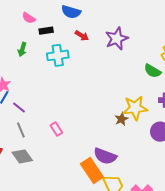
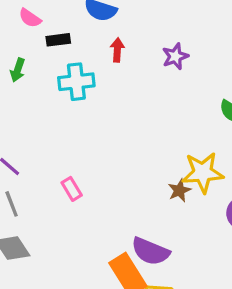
red arrow: (82, 36) -> (117, 50), turned -120
purple star: (117, 39) -> (175, 56), size x0.7
pink rectangle: (56, 129) -> (72, 189), moved

